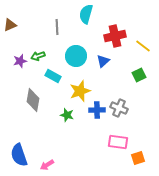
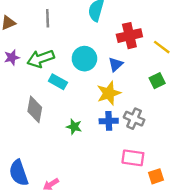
gray line: (57, 27) -> (48, 18), moved
green arrow: (38, 56) -> (41, 59), size x1.6
purple star: (20, 61) -> (12, 57), moved
yellow star: (80, 91) -> (109, 93), moved

